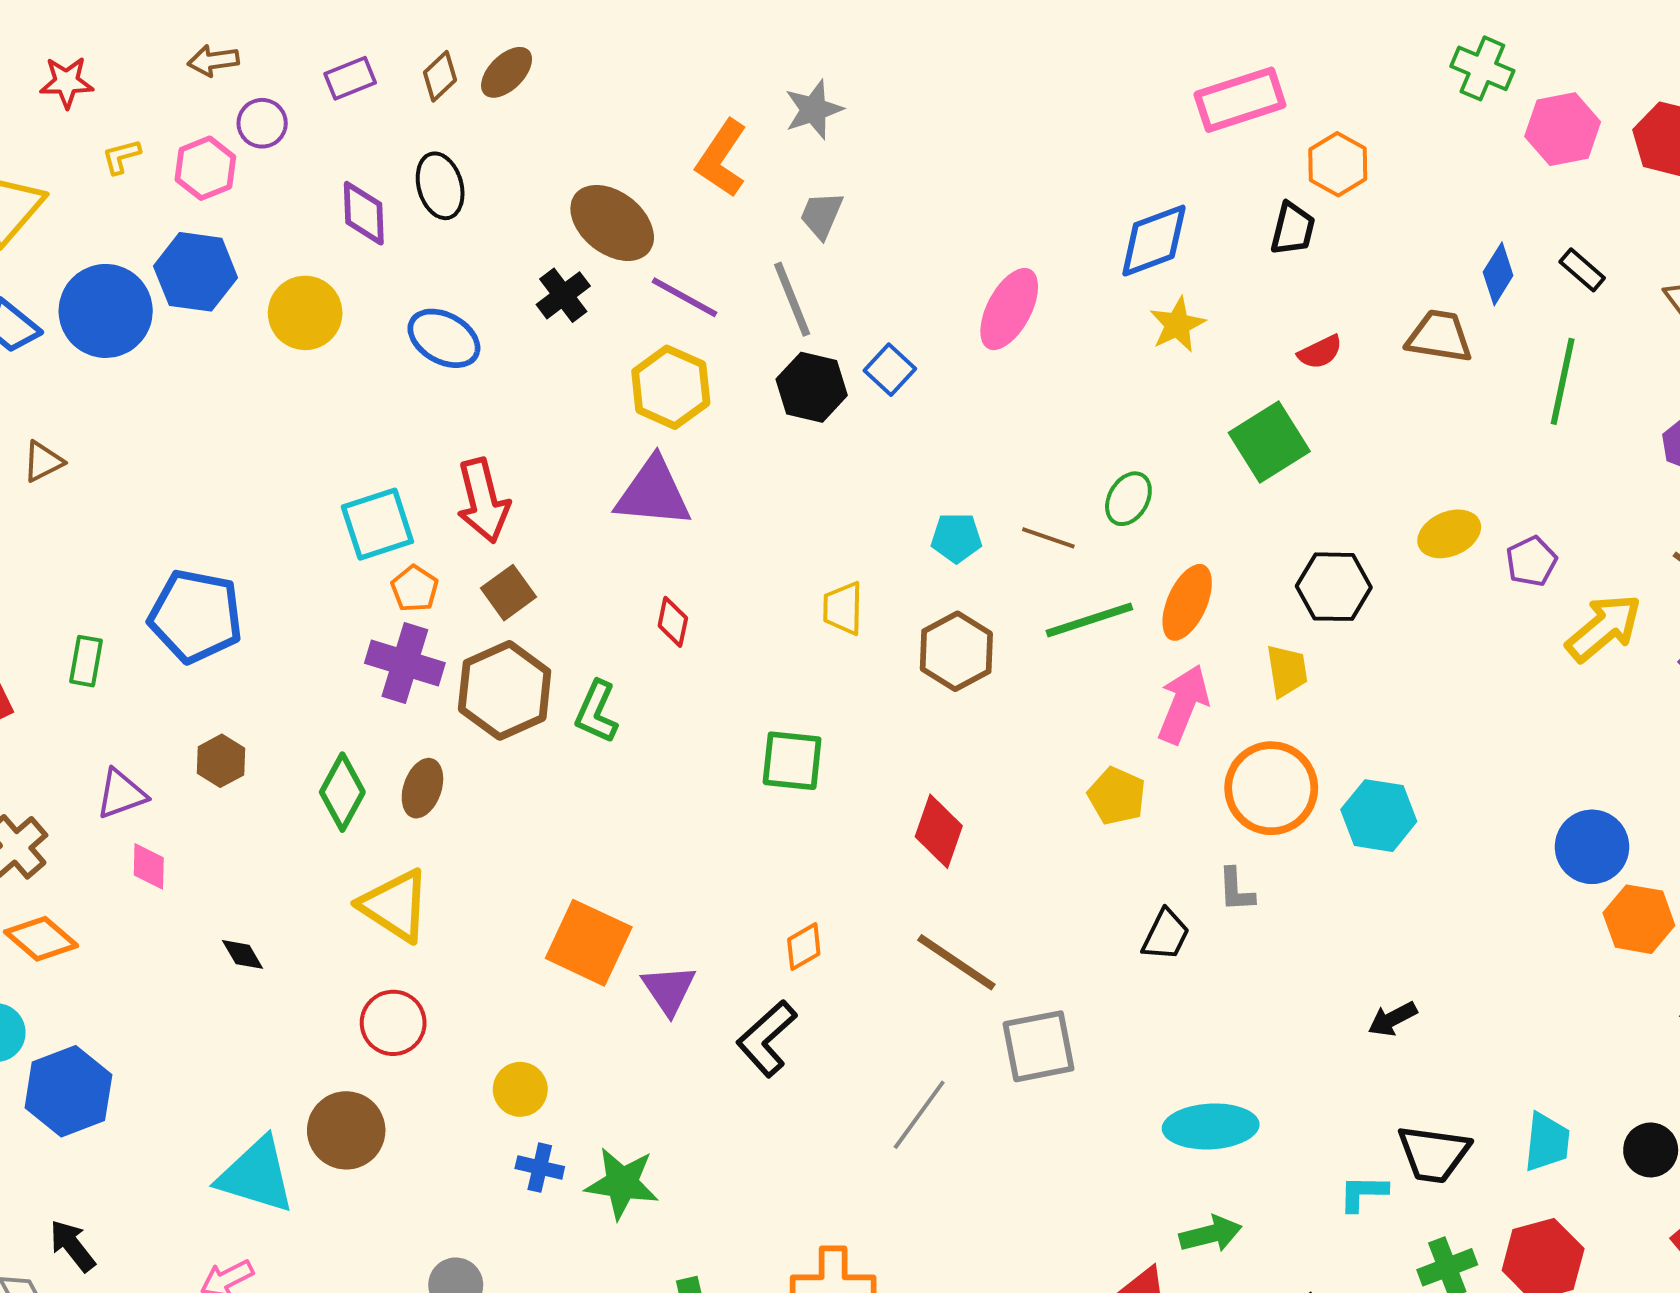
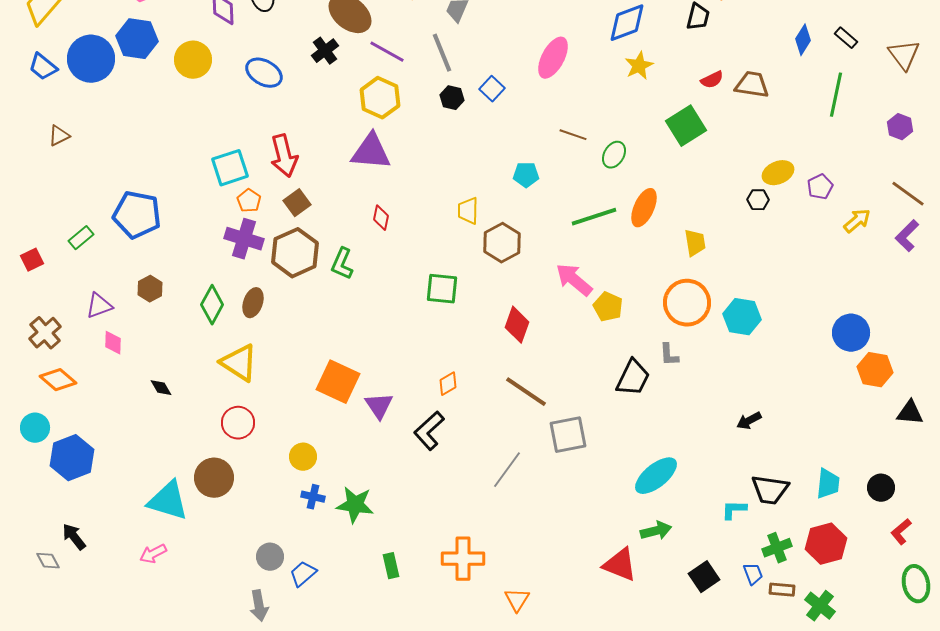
brown trapezoid: (1439, 336) -> (752, 85), moved
black hexagon: (812, 387) -> (452, 98), size x0.7
brown line: (1048, 538) -> (573, 135), moved
black hexagon: (1334, 587) -> (758, 200), moved, size x0.6
yellow arrow: (1604, 628) -> (857, 221), size x0.7
brown hexagon: (956, 651) -> (502, 243), moved
green rectangle: (86, 661) -> (81, 238), turned 40
pink arrow: (1183, 704) -> (574, 280), moved, turned -72
black trapezoid: (1166, 935) -> (633, 378), size x1.4
cyan ellipse: (1211, 1126) -> (656, 476), turned -36

